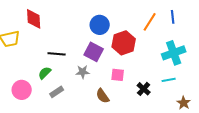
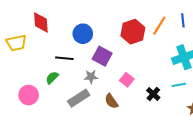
blue circle: (100, 25) -> (83, 34), moved
red hexagon: (124, 43) -> (133, 32), moved
pink square: (118, 75) -> (127, 80), turned 32
gray rectangle: (57, 92) -> (79, 98), moved, size x1.5

